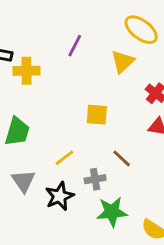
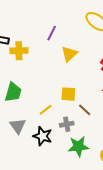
yellow triangle: (123, 62) -> (69, 54), moved
yellow square: (97, 115) -> (68, 94), moved
black star: (60, 196) -> (43, 136), turned -30

